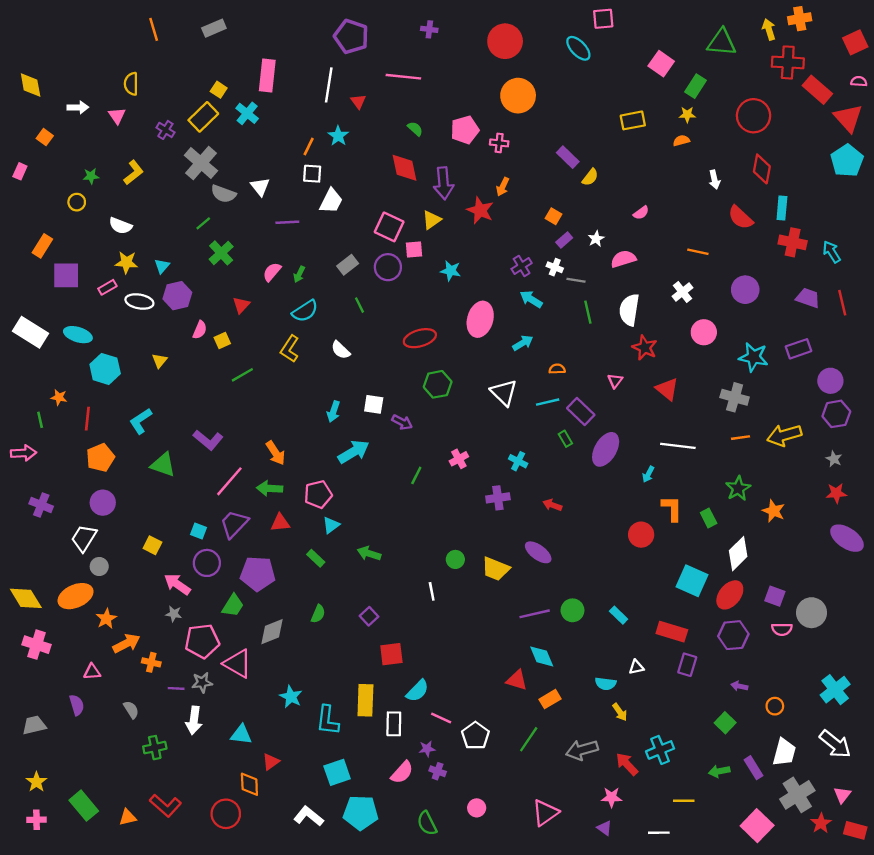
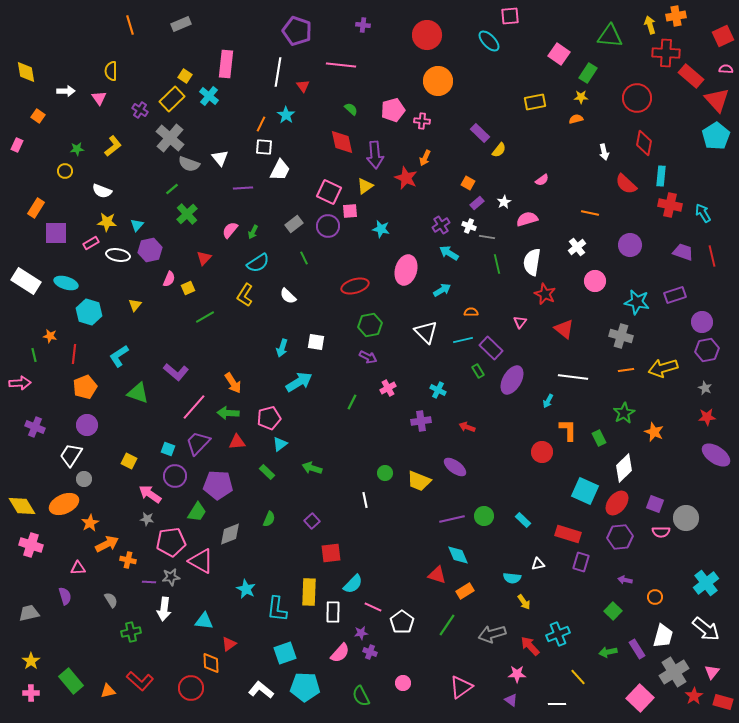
purple arrow: (402, 422) -> (368, 357), moved
yellow line: (684, 801) -> (578, 677), turned 48

